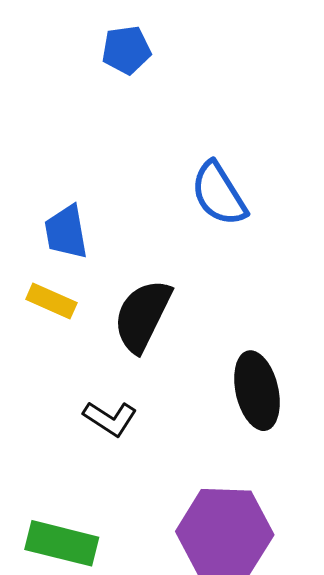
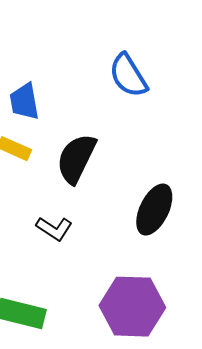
black ellipse: (257, 391) -> (154, 210), turned 39

